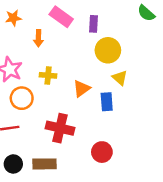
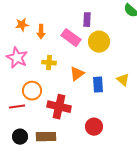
pink rectangle: (61, 17) -> (71, 38), moved
orange star: (13, 18) -> (22, 25), moved
yellow triangle: (120, 78) -> (123, 80), moved
orange circle: (22, 98) -> (32, 91), moved

